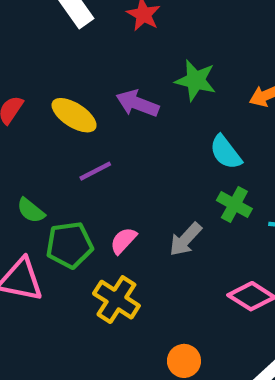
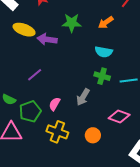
yellow ellipse: (74, 115) -> (24, 30), moved
cyan semicircle: (226, 152) -> (104, 52), moved, turned -30
orange circle: (184, 361) -> (93, 135), moved

